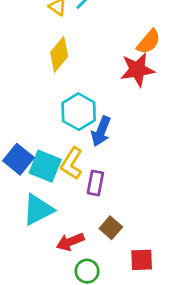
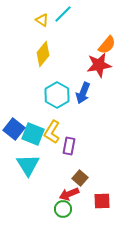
blue arrow: (101, 131) -> (83, 93), moved
cyan triangle: (38, 210) -> (28, 165), turned -35
red arrow: (70, 242) -> (69, 194), moved

